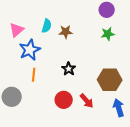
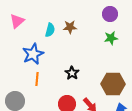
pink triangle: (17, 30) -> (17, 21), moved
brown star: (66, 32) -> (70, 27), moved

